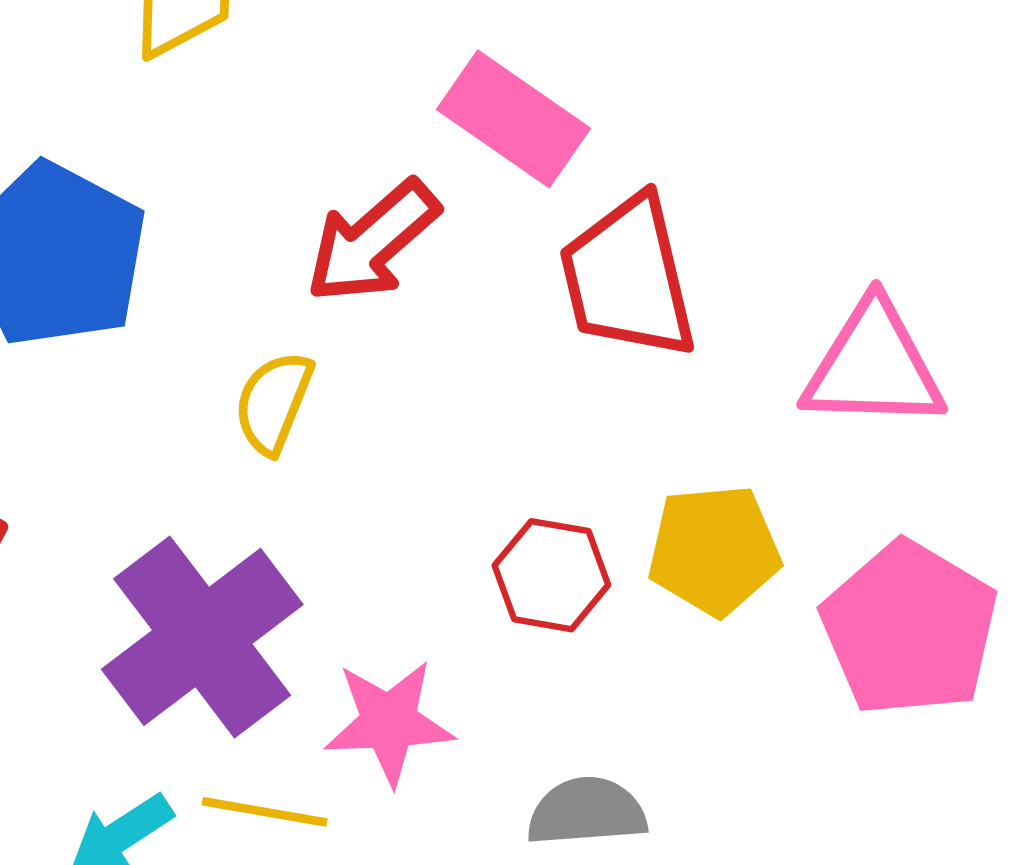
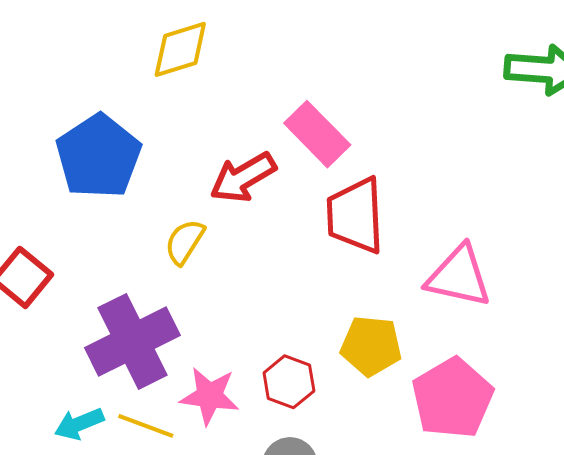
red hexagon: (551, 575) -> (289, 382), moved

